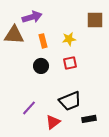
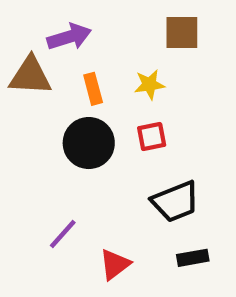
brown square: (95, 20) -> (182, 33), moved
black circle: (41, 66) -> (89, 143), size x1.5
black trapezoid: (70, 101) -> (175, 202), moved

